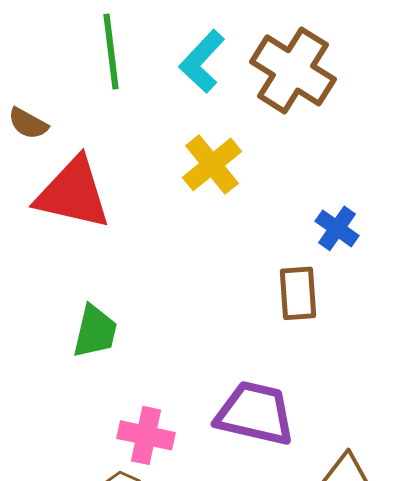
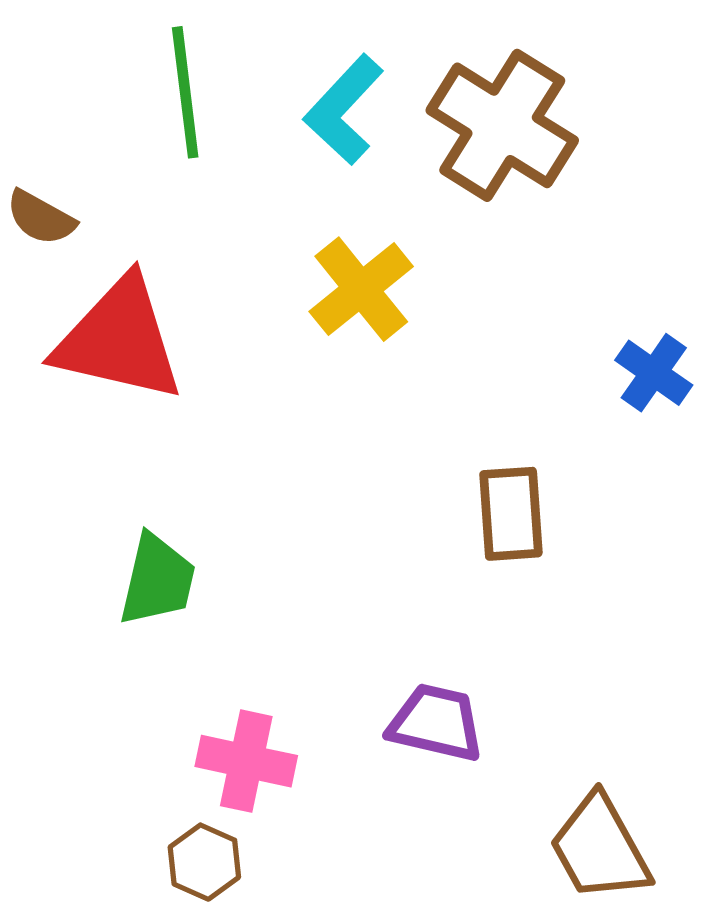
blue cross: (337, 228) -> (654, 373), moved
purple trapezoid: (255, 413) -> (436, 723), size x0.7

